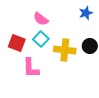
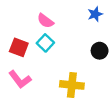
yellow cross: (65, 50) -> (72, 85), moved
pink L-shape: (31, 68) -> (20, 79), moved, turned -35

